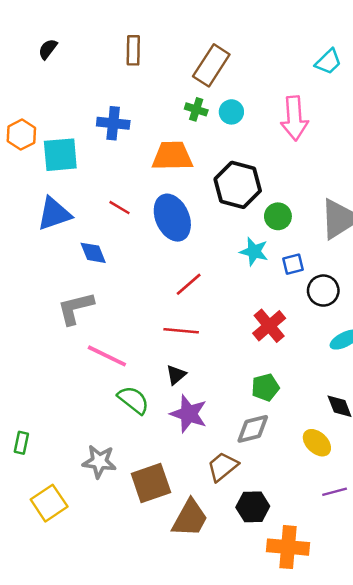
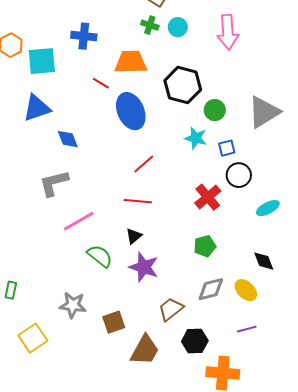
red line: (119, 208) -> (101, 83), moved
black circle: (323, 291) -> (239, 175), moved
pink line: (107, 356) -> (79, 221), turned -56
gray diamond: (253, 429) -> (211, 289), moved
brown square: (151, 483) -> (114, 322), size x0.7
purple line: (335, 492) -> (247, 329), moved

